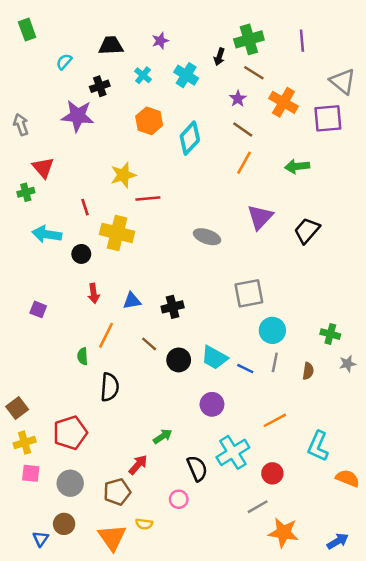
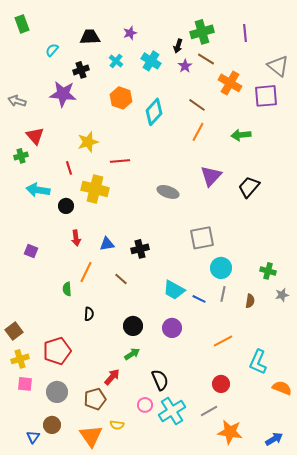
purple star: (238, 99) -> (185, 66), moved
gray arrow: (21, 125) -> (17, 101), turned -54
yellow star: (123, 175) -> (88, 142), moved
black circle: (179, 360) -> (133, 326), moved
black semicircle: (110, 387) -> (89, 314), size x0.6
cyan cross: (233, 452) -> (172, 411), moved

